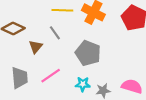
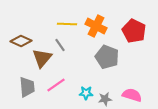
brown triangle: (36, 47) -> (42, 58), size x1.5
gray pentagon: (88, 53) -> (107, 57), moved

